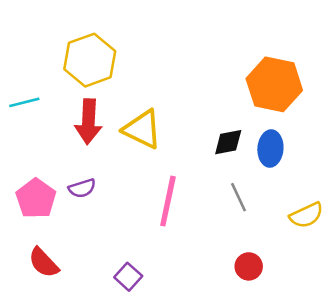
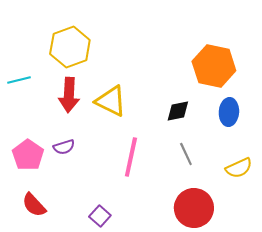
blue ellipse: (270, 148) -> (229, 112), moved
red circle: (249, 266) -> (194, 208), size x1.8

